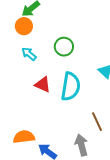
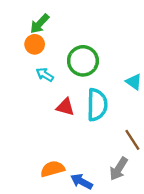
green circle: (64, 47) -> (83, 61), size x1.4
gray arrow: (81, 145) -> (119, 169), turned -125

